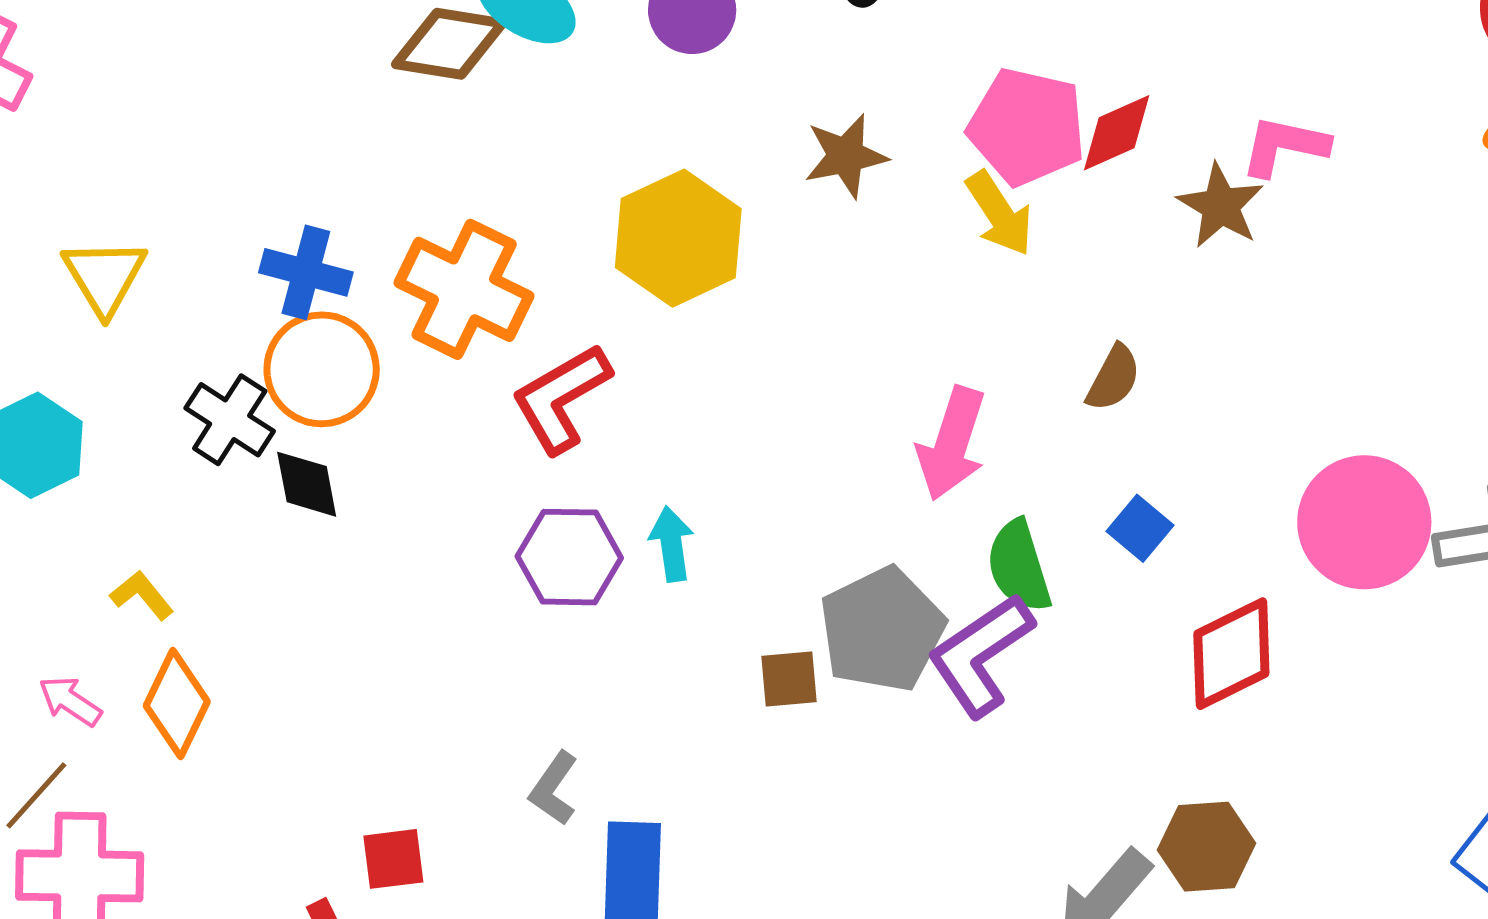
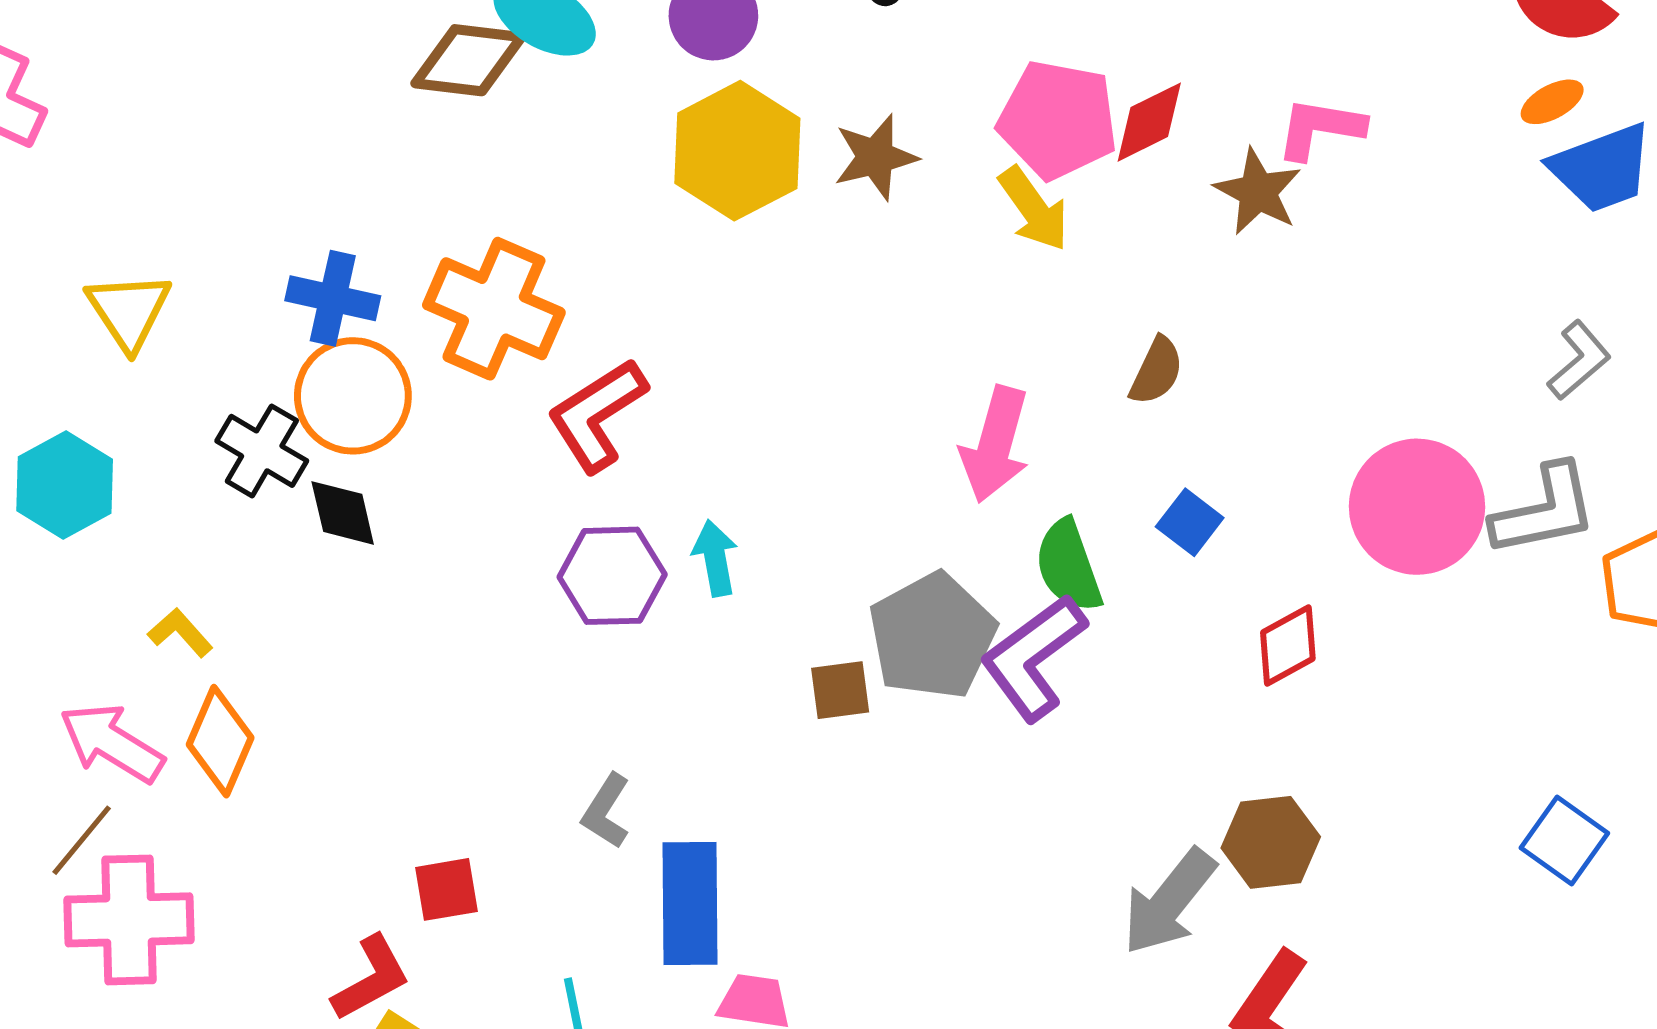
yellow hexagon: (678, 238) -> (737, 151), moved
red diamond: (1231, 654) -> (1288, 646), size x0.7
pink arrow: (70, 701) -> (112, 743), size x1.6

